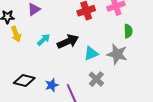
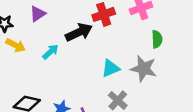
yellow arrow: (16, 34) -> (16, 45), turned -42
black arrow: (68, 41) -> (79, 32), moved

